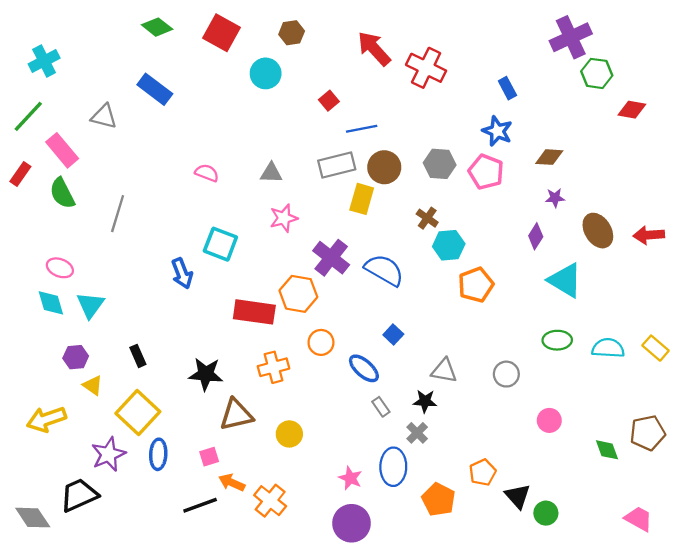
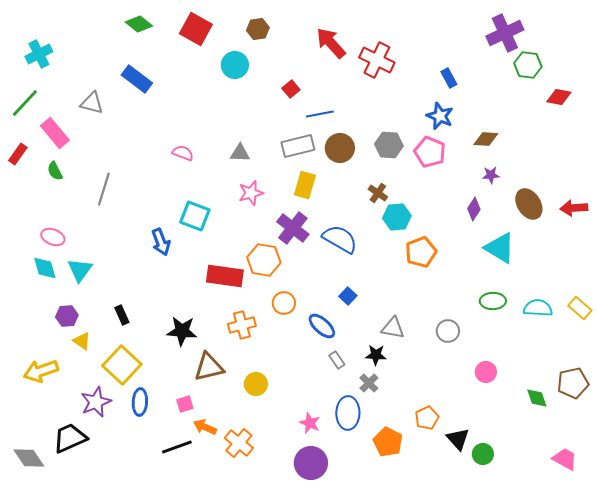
green semicircle: (62, 193) -> (55, 171), size x0.7
yellow rectangle: (362, 199) -> (305, 185), moved

